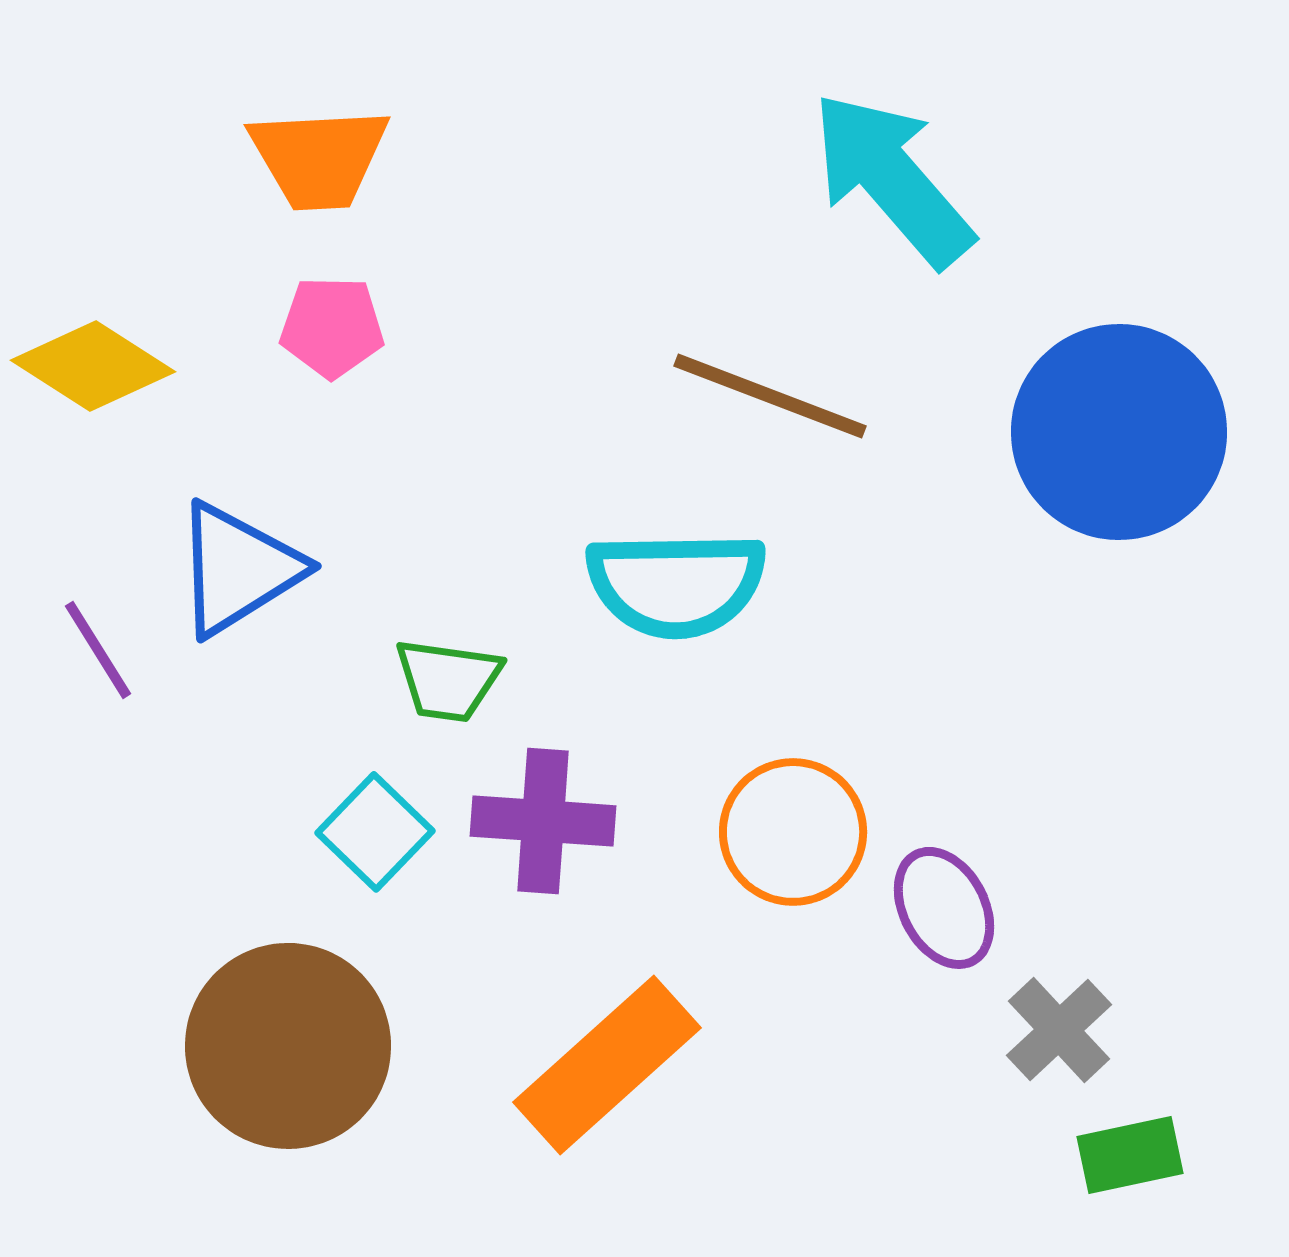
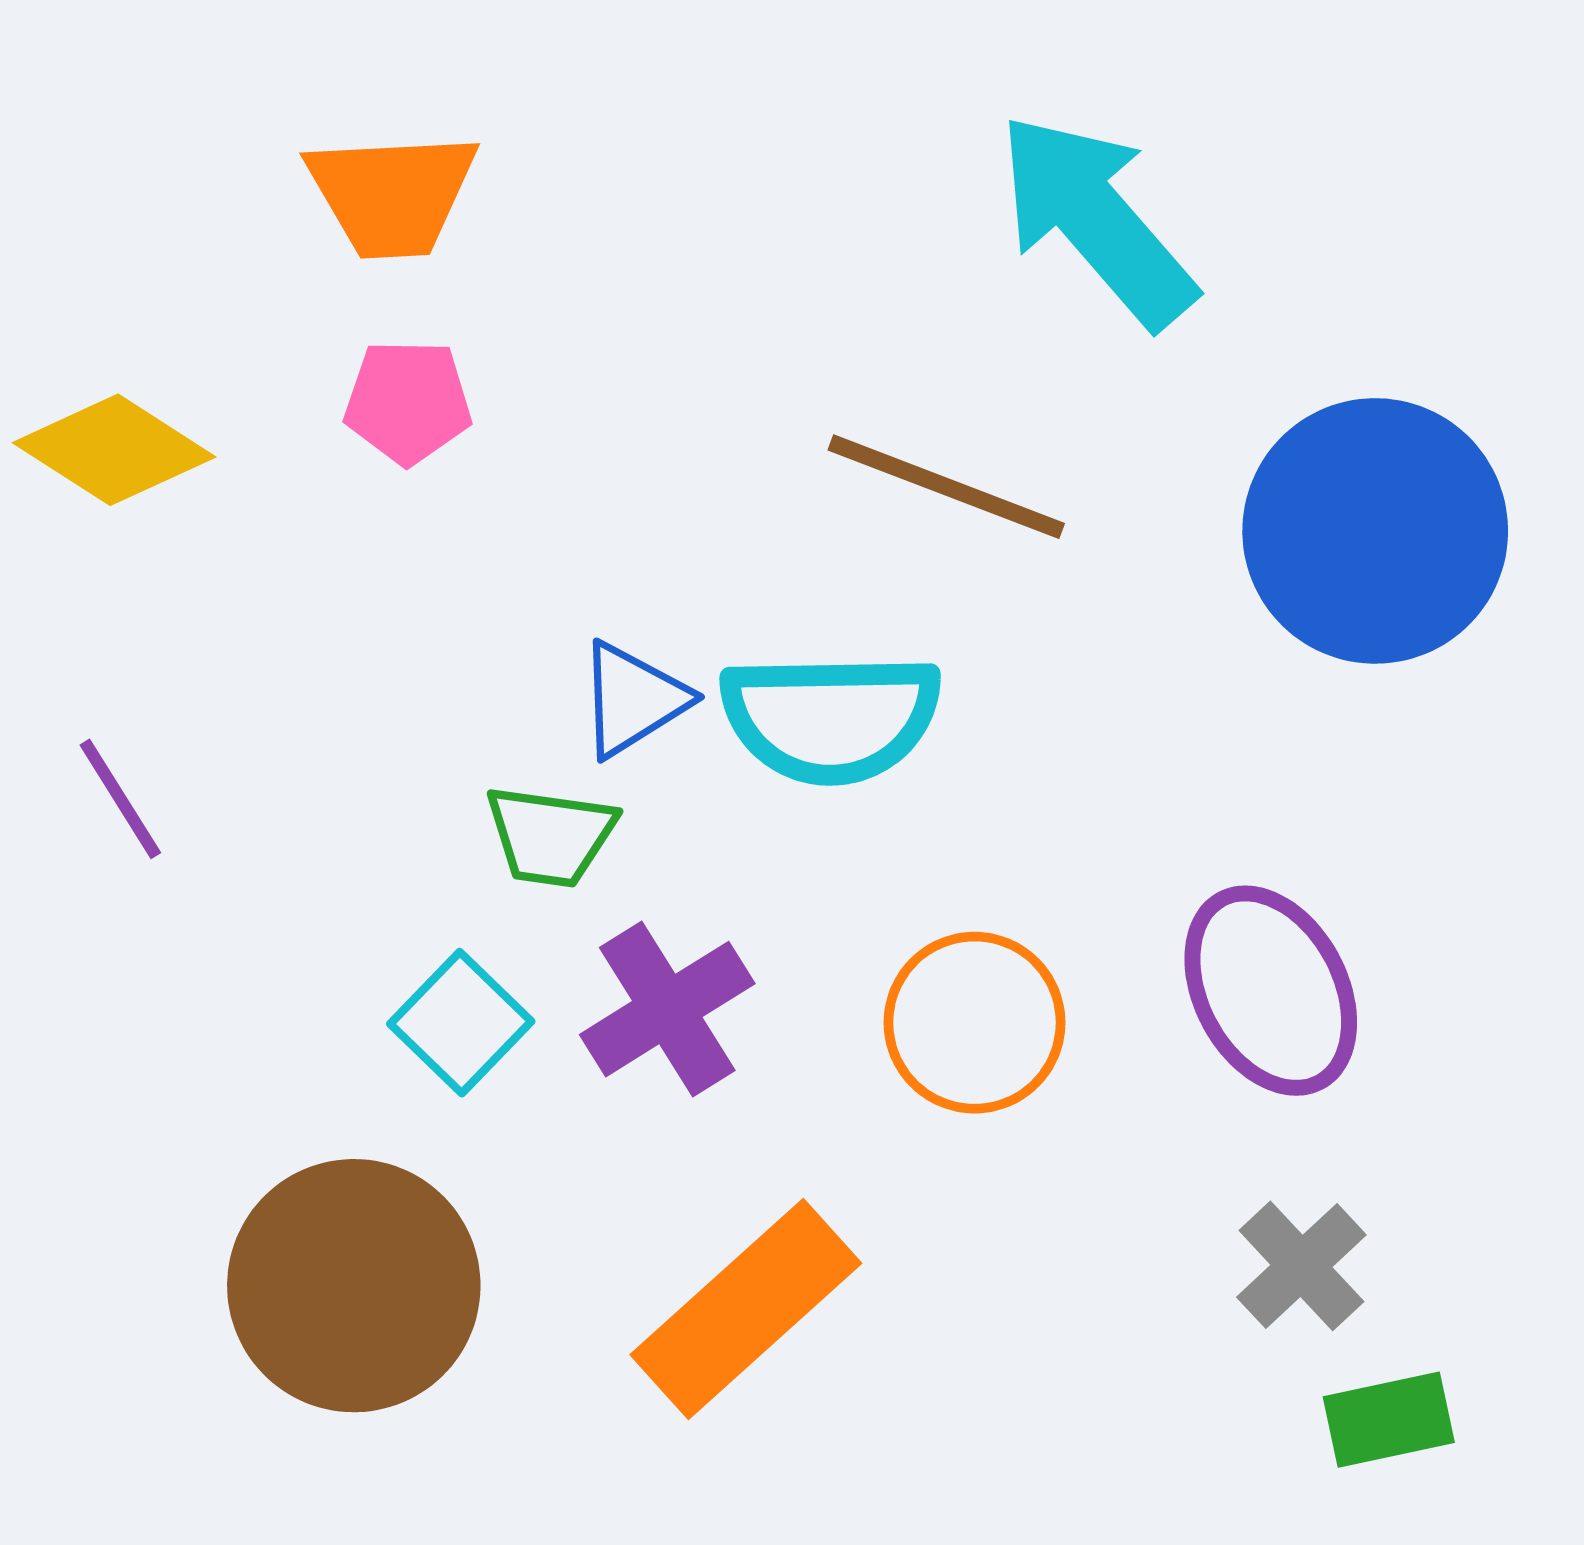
blue triangle: (238, 569) -> (633, 699), moved, size x0.7
purple cross: (543, 821) -> (667, 1009), turned -36
purple ellipse: (944, 908) -> (1271, 991), moved, size x1.4

